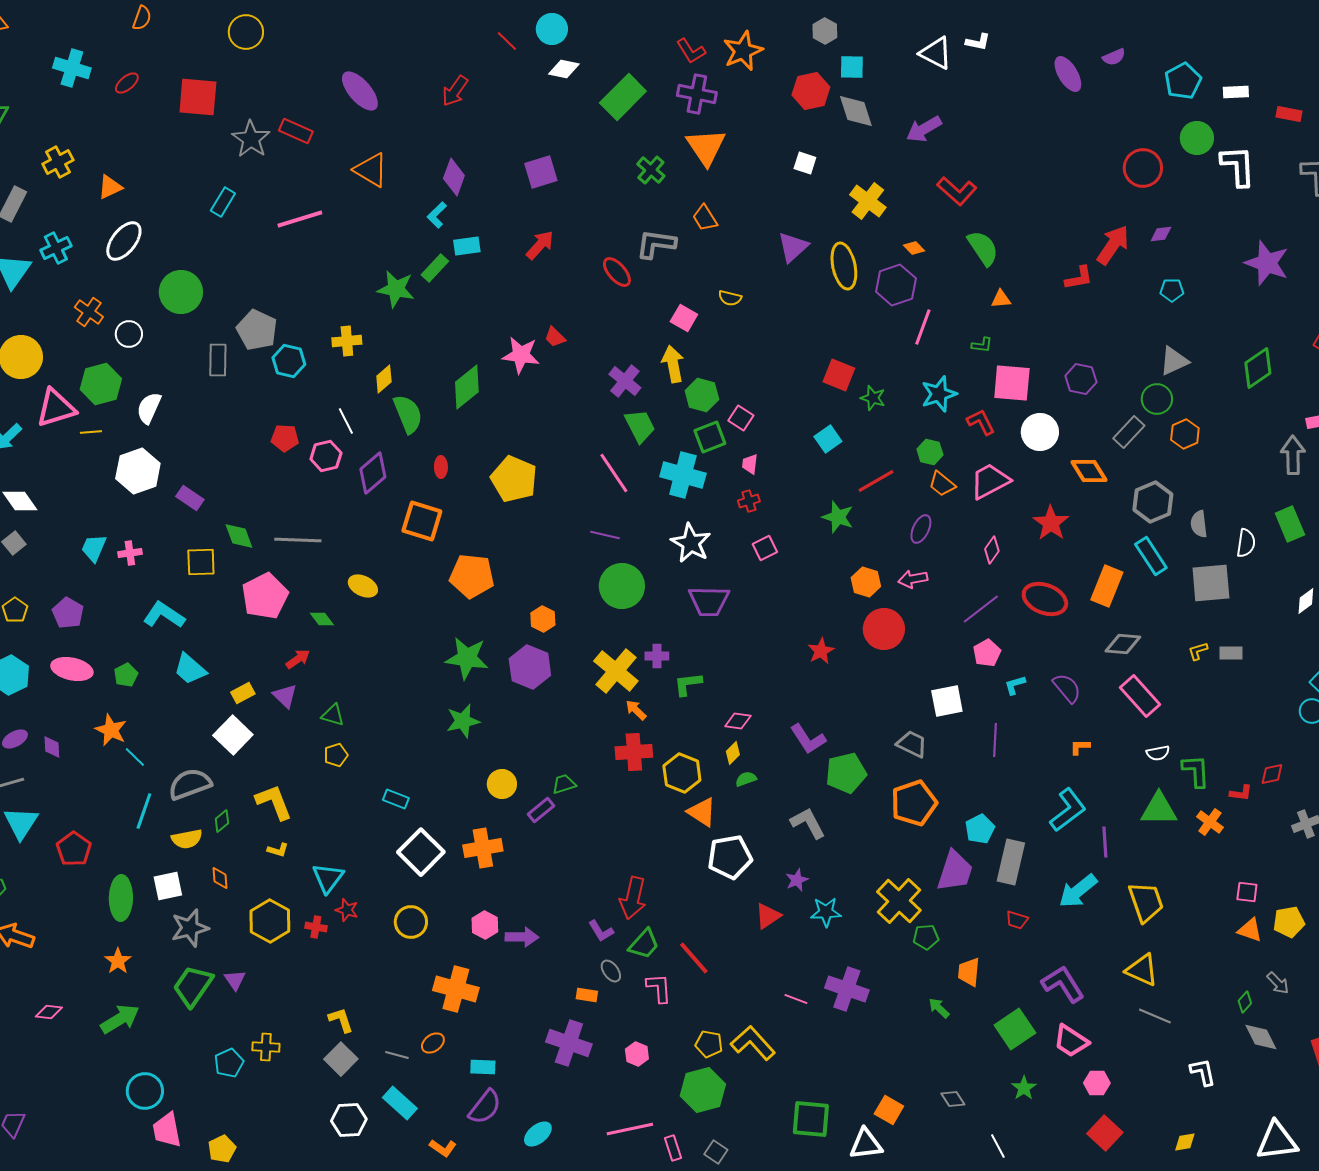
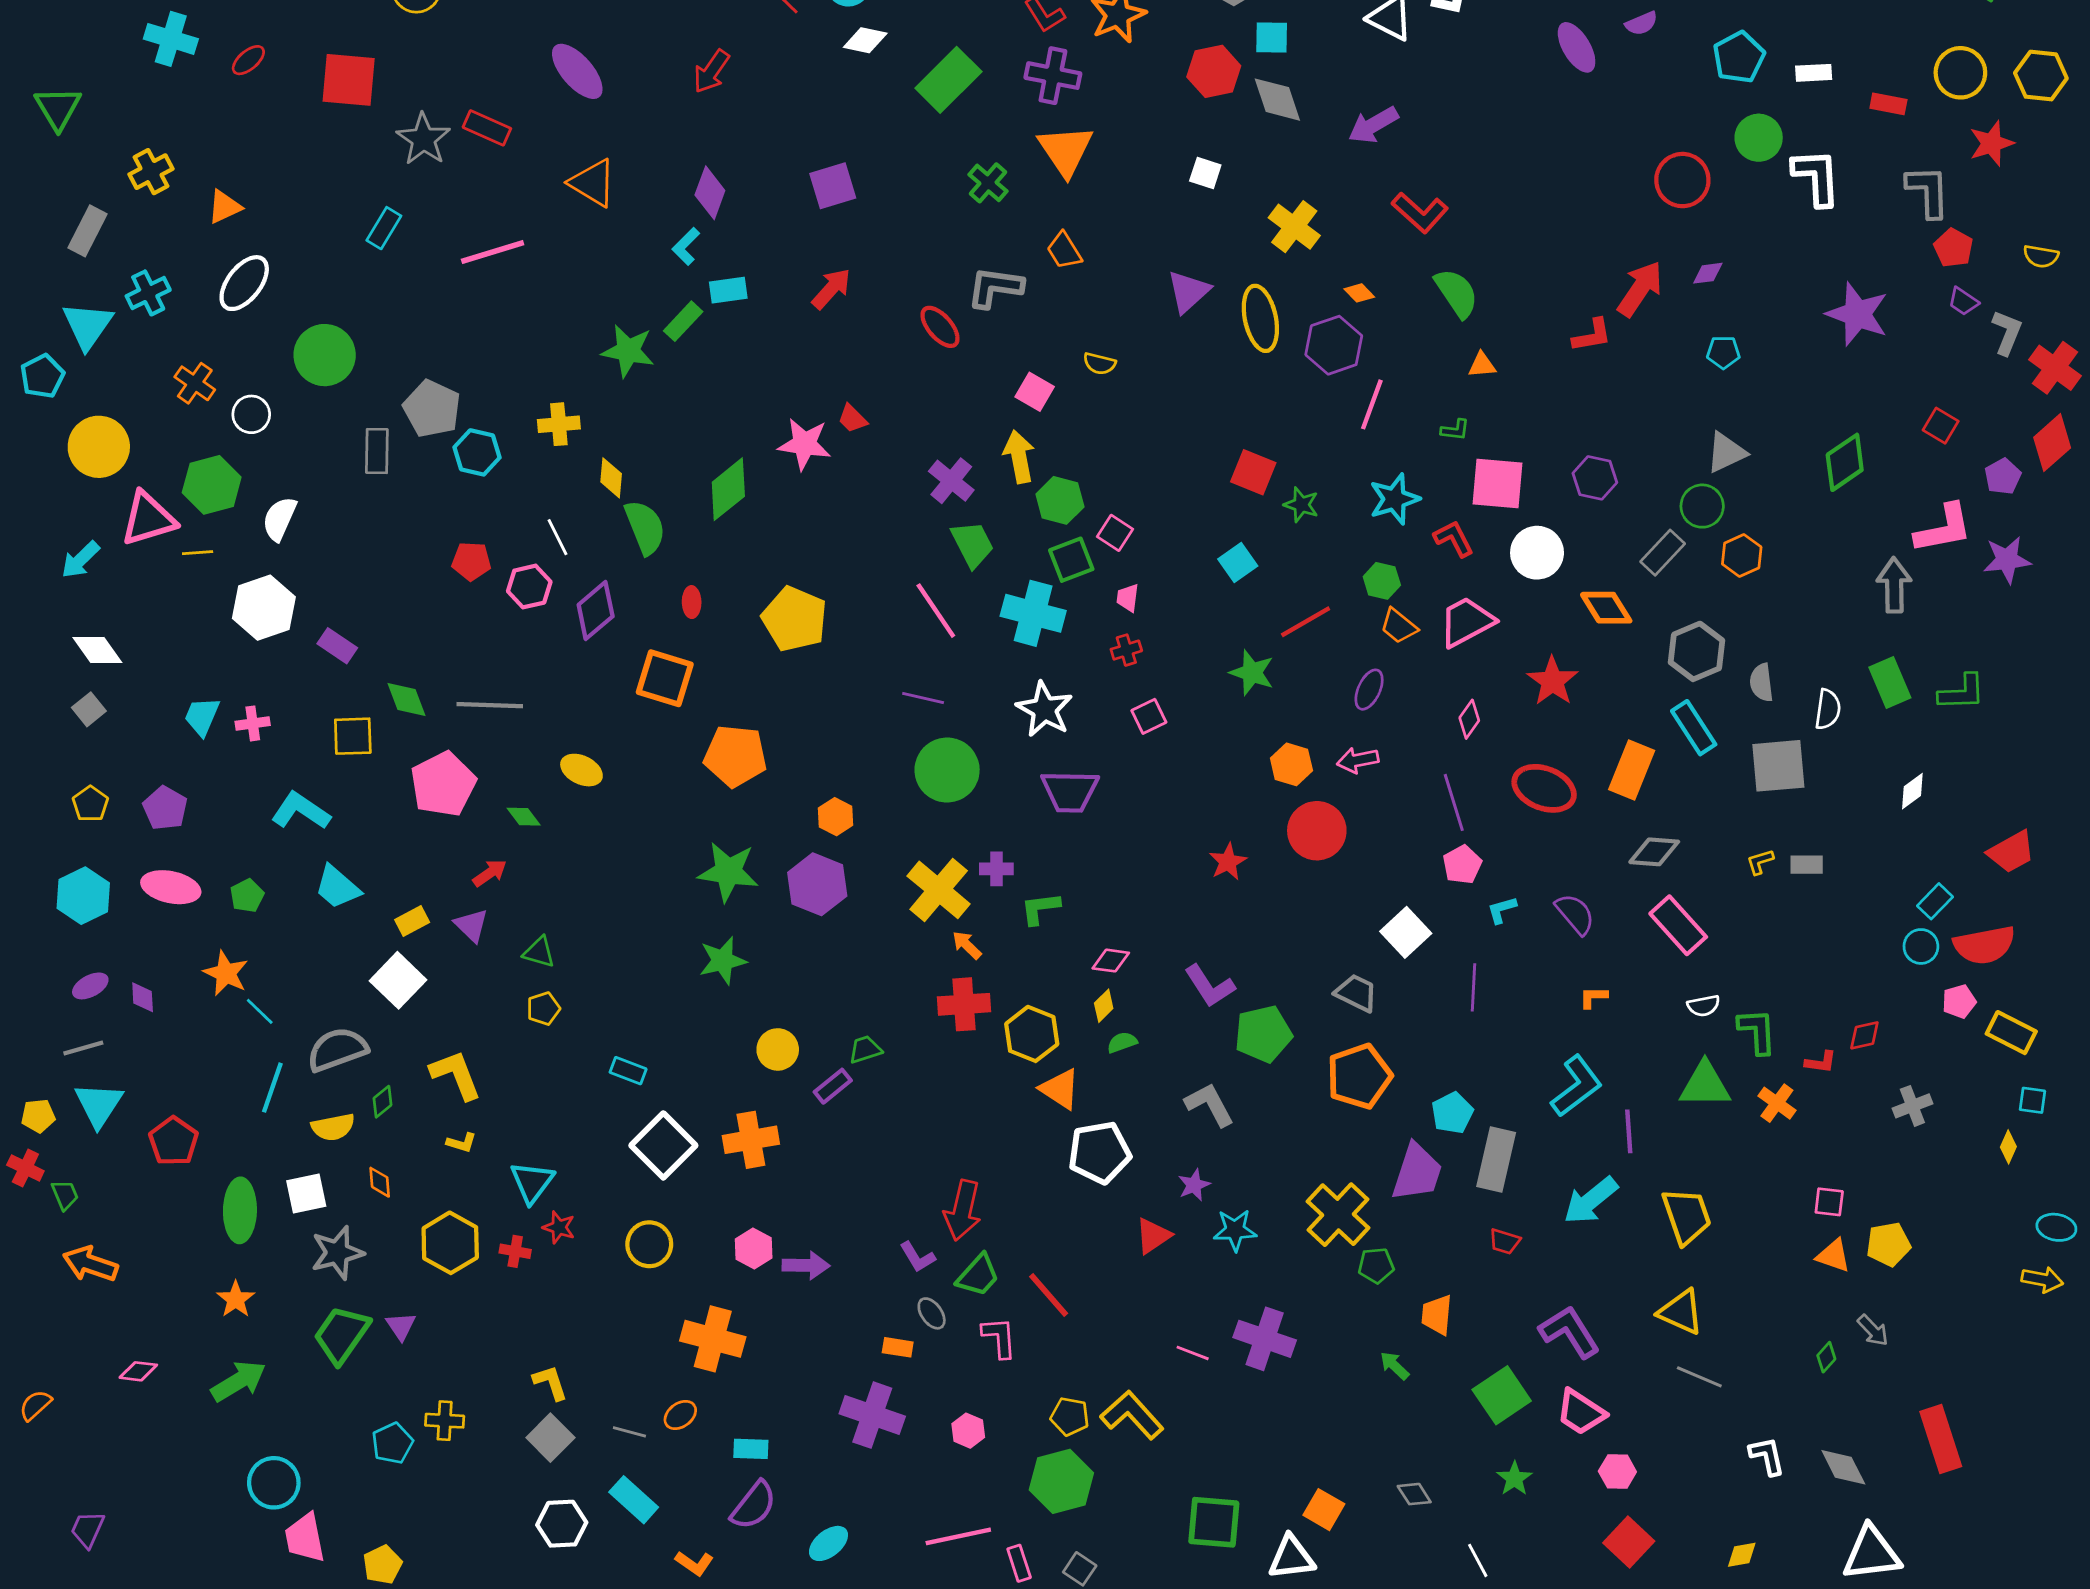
yellow diamond: (384, 379) -> (611, 478), turned -44
purple line: (981, 609) -> (1454, 802), turned -69
white square: (947, 701) -> (1406, 932), turned -32
gray diamond: (1261, 1037) -> (1843, 1467), moved

